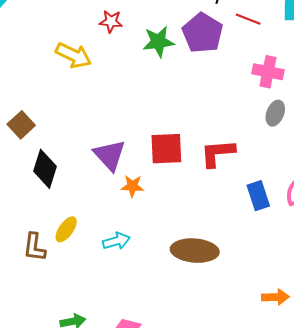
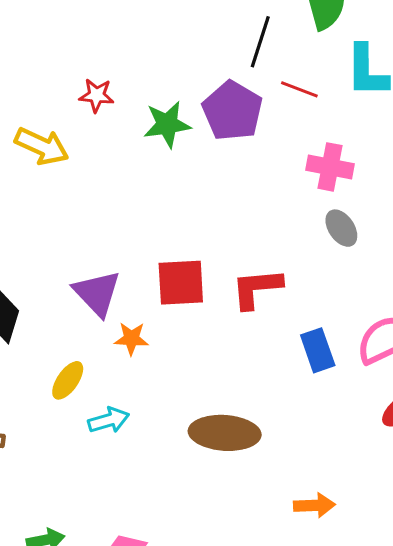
gray ellipse: (275, 113) -> (341, 228), turned -55
yellow ellipse: (66, 229) -> (68, 380), moved
orange arrow: (275, 297) -> (314, 505), moved

